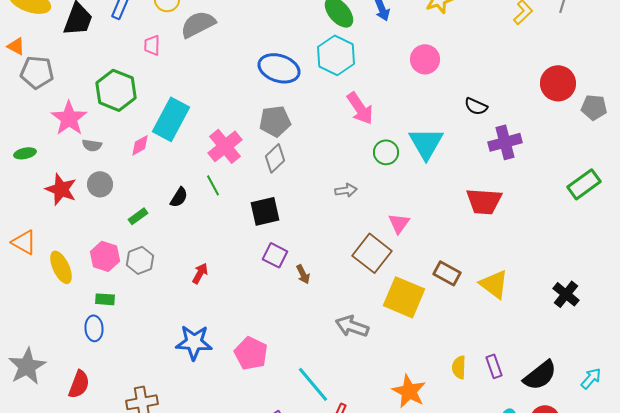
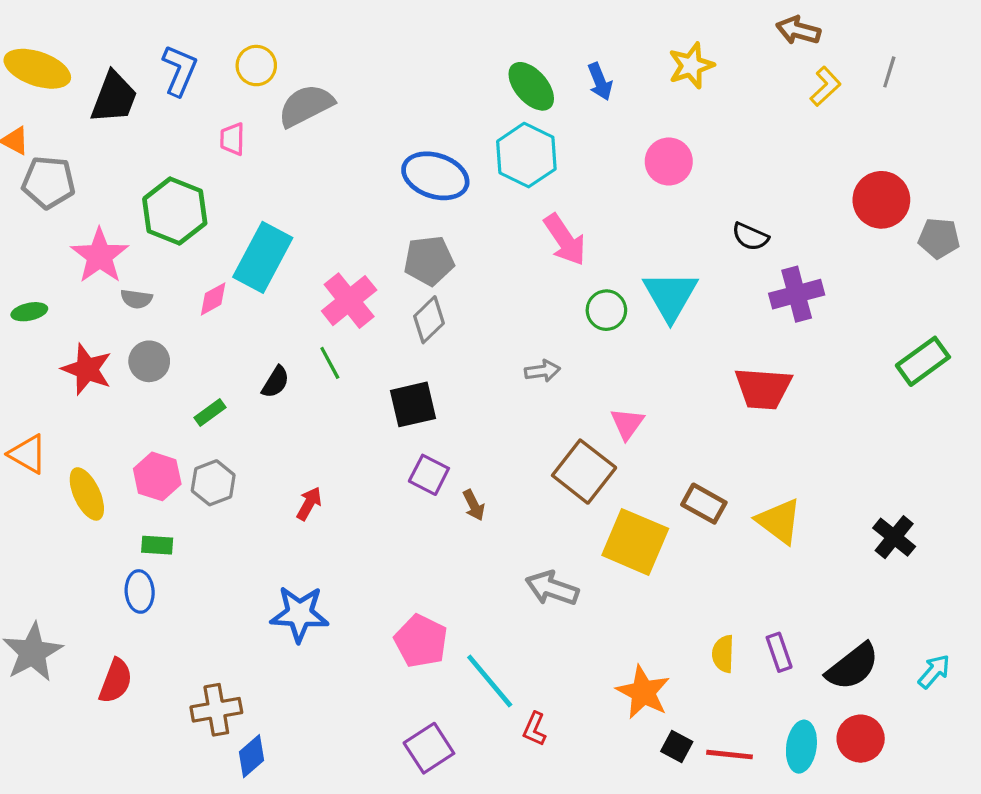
pink pentagon: (251, 353) -> (421, 641), moved

